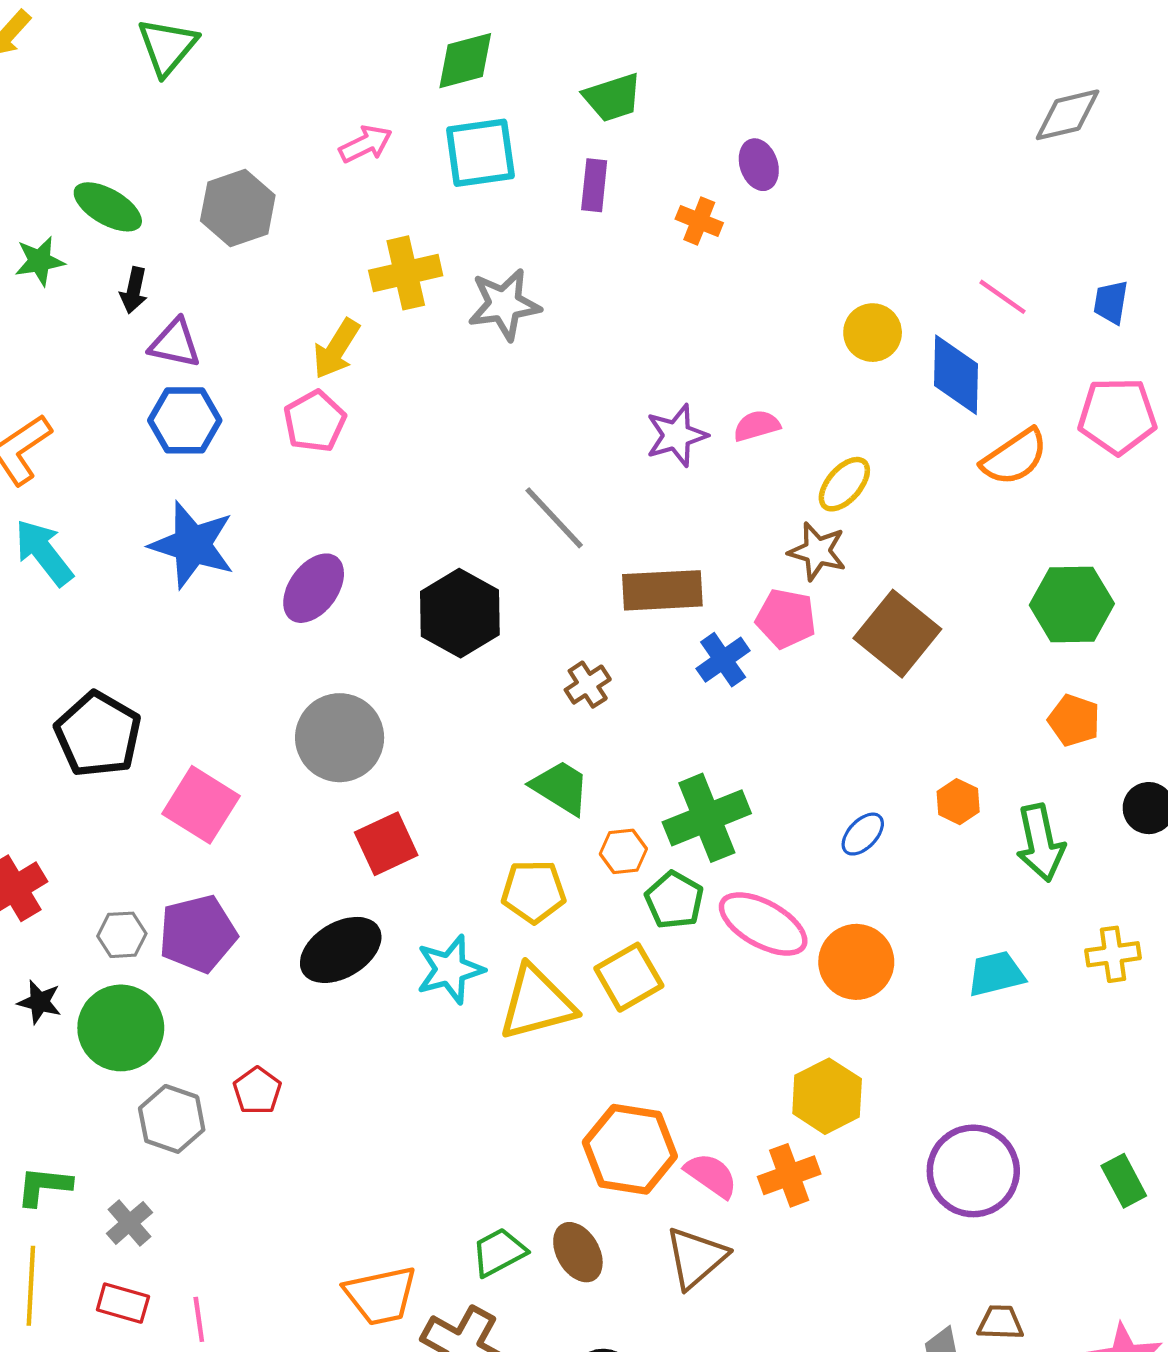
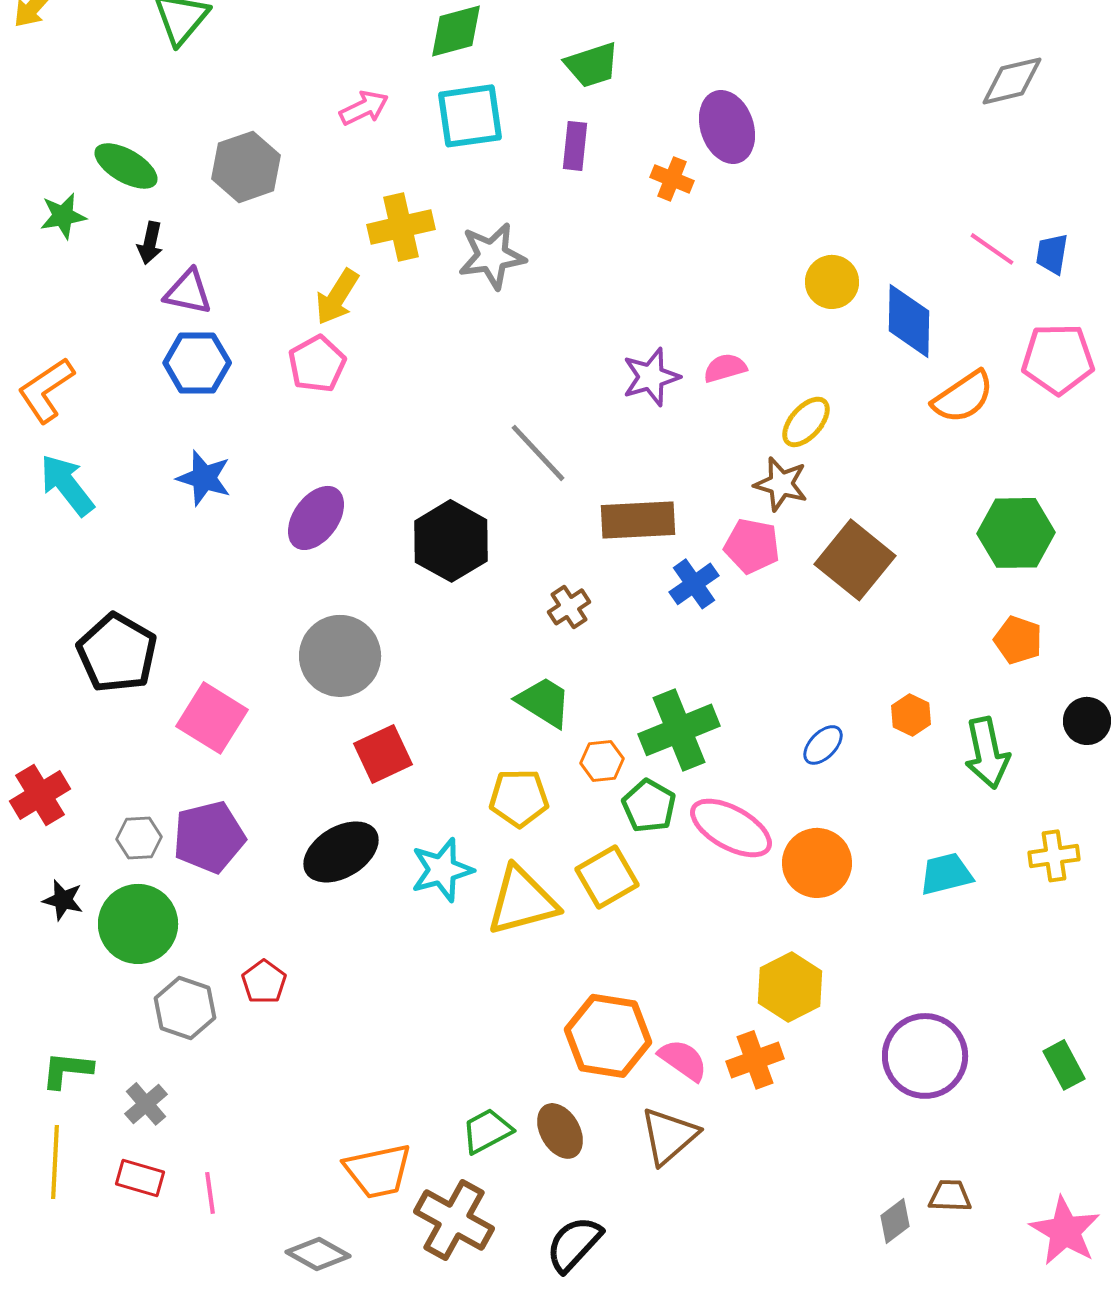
purple ellipse: (759, 165) -> (727, 127), size x1.5
pink line: (1003, 297) -> (992, 249), moved
blue star: (192, 545) -> (204, 478), size x0.7

